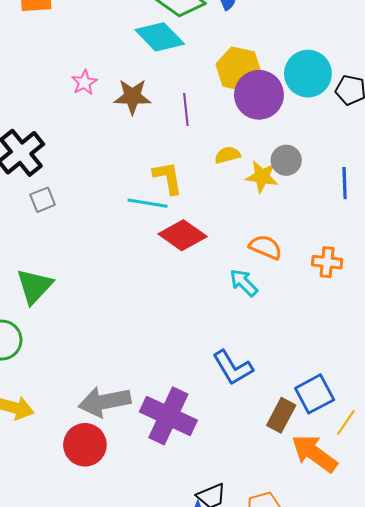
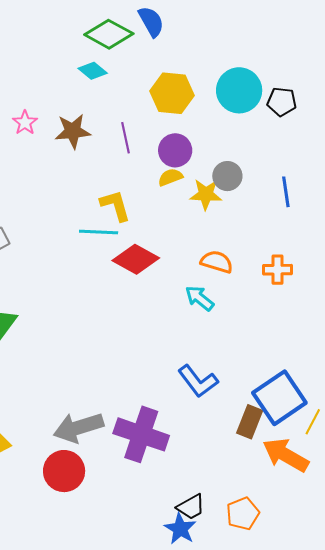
cyan diamond: (160, 37) -> (93, 71), size x0.6
purple circle: (259, 95) -> (175, 150), moved, size x0.7
blue square: (315, 394) -> (279, 398), size x1.4

